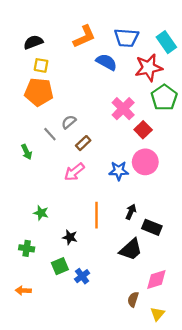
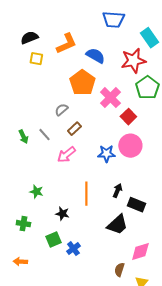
orange L-shape: (84, 37) -> (66, 44), moved
blue trapezoid: (126, 38) -> (113, 20), moved
orange pentagon: (39, 92) -> (82, 83), moved, turned 30
gray line: (50, 134) -> (44, 135), moved

